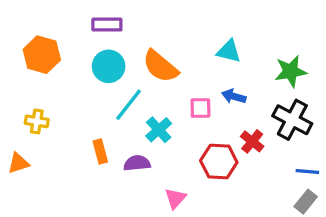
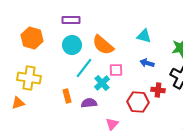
pink square: (200, 108) -> (116, 70), moved
yellow cross: (37, 121) -> (29, 78), size x1.6
red cross: (252, 141) -> (158, 90), turned -32

